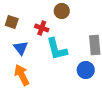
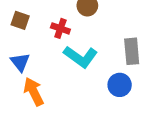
blue triangle: (21, 48) -> (20, 62), moved
cyan L-shape: (57, 49) -> (81, 57), turned -40

